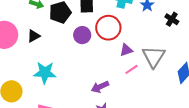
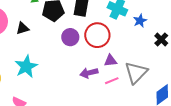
cyan star: (45, 73) -> (26, 67), turned 30
purple arrow: (100, 87) -> (89, 73), moved

